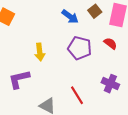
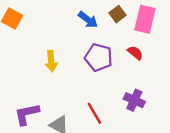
purple L-shape: (19, 79) -> (27, 114), moved

